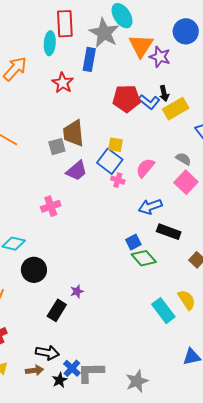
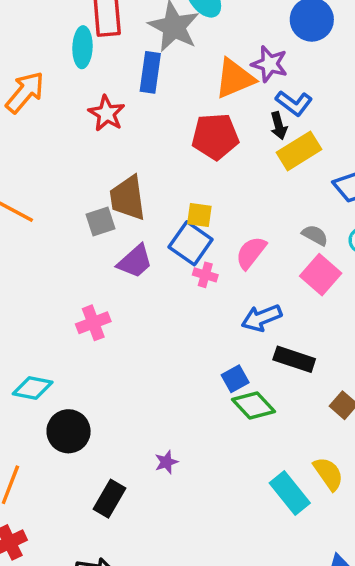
orange triangle: (141, 46) -> (235, 78), moved, turned 36
blue L-shape: (149, 102) -> (294, 103), moved
purple star: (77, 291) -> (166, 462), moved

